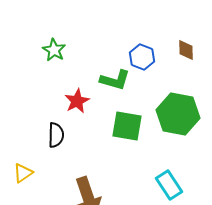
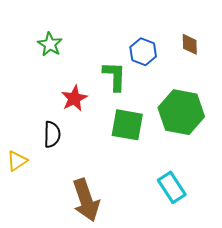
green L-shape: (115, 80) -> (115, 76), turned -104
yellow triangle: (23, 173) -> (17, 161), moved

